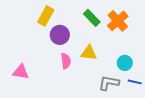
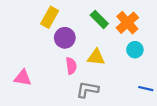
cyan circle: (125, 63) -> (135, 50), moved
gray L-shape: (109, 83) -> (87, 90), moved

